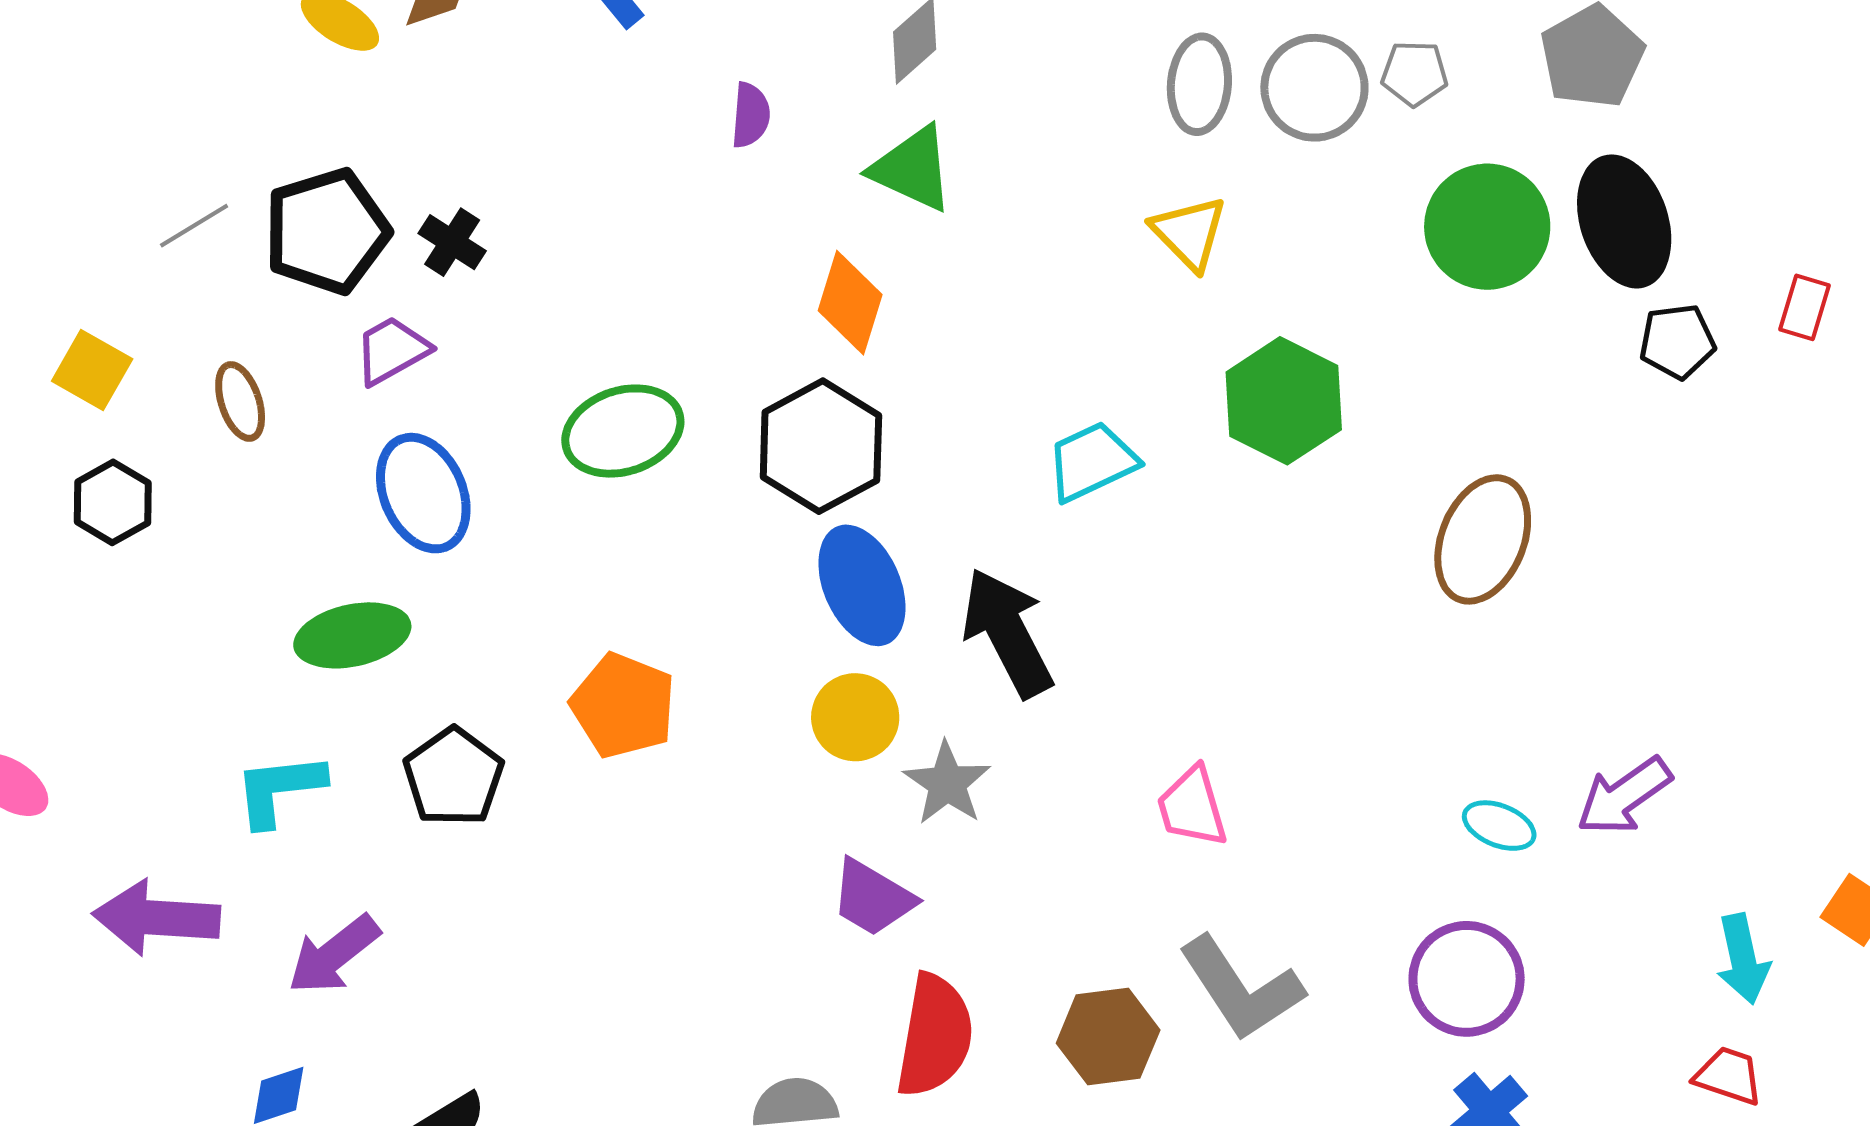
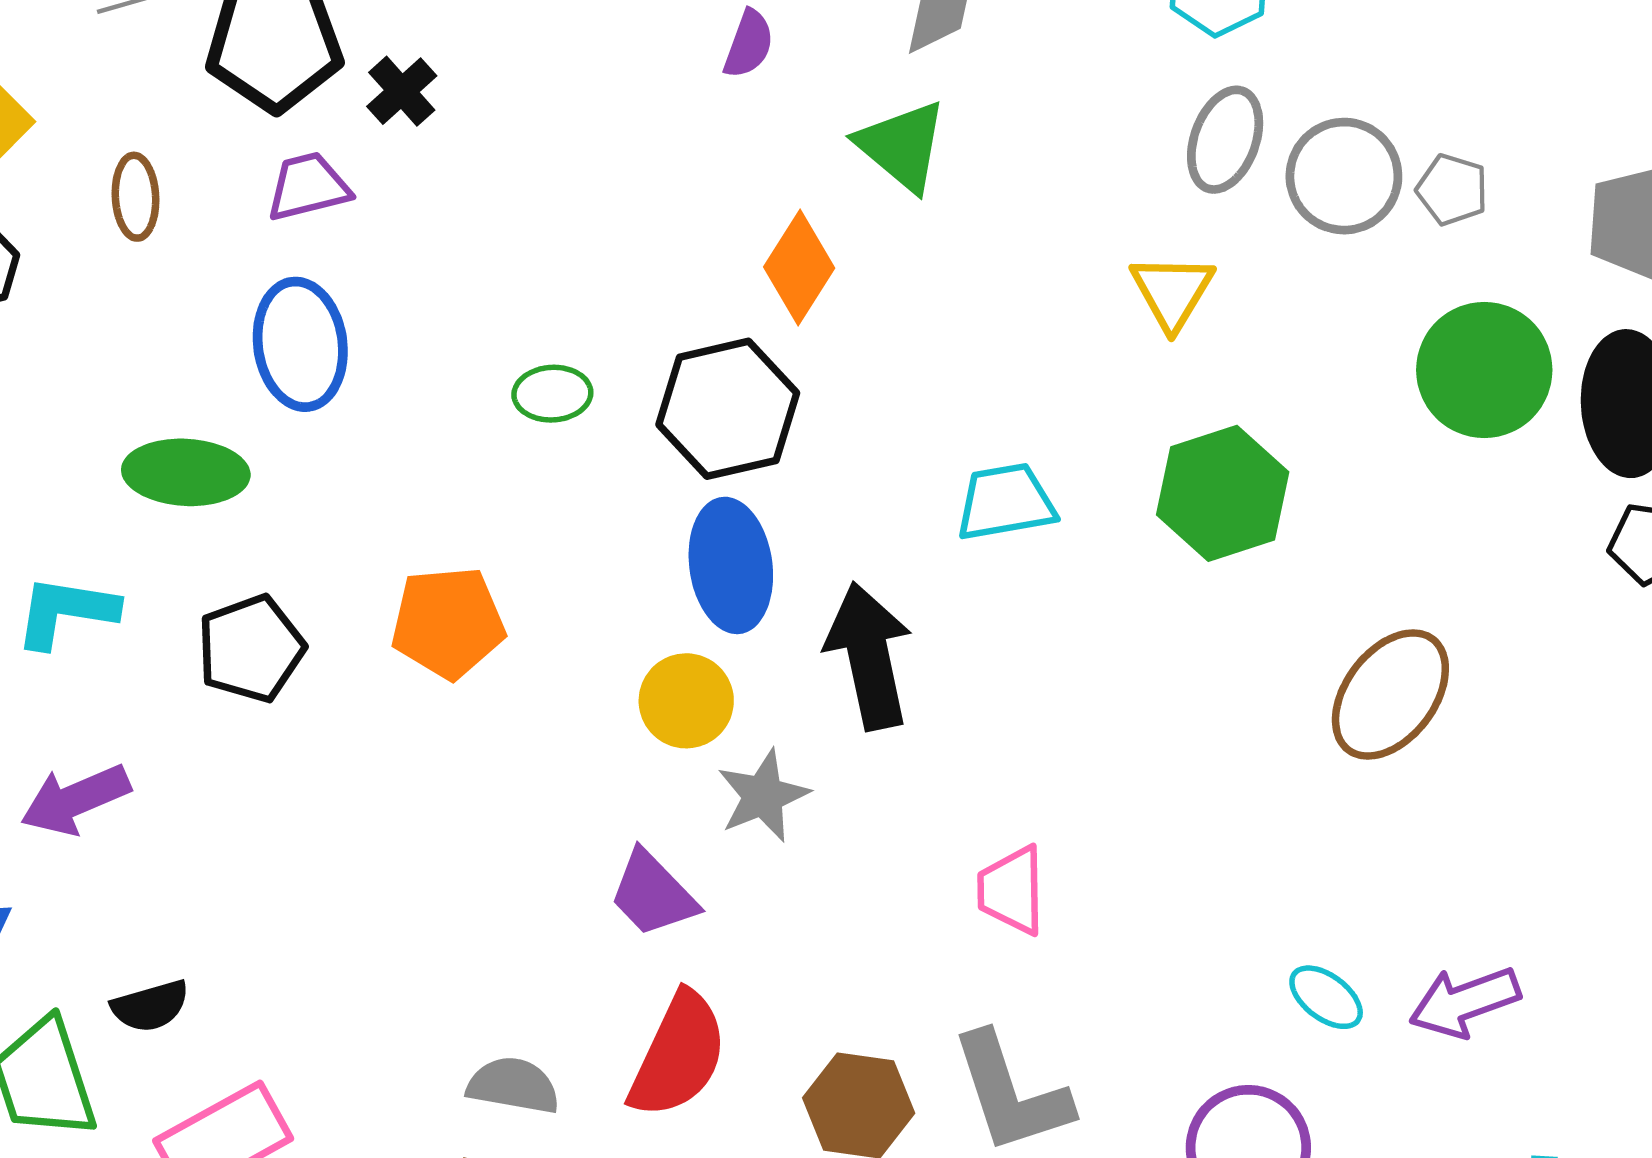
green ellipse: (623, 431) -> (552, 394), moved, size x0.6
orange pentagon: (623, 706) -> (448, 623), turned 30

